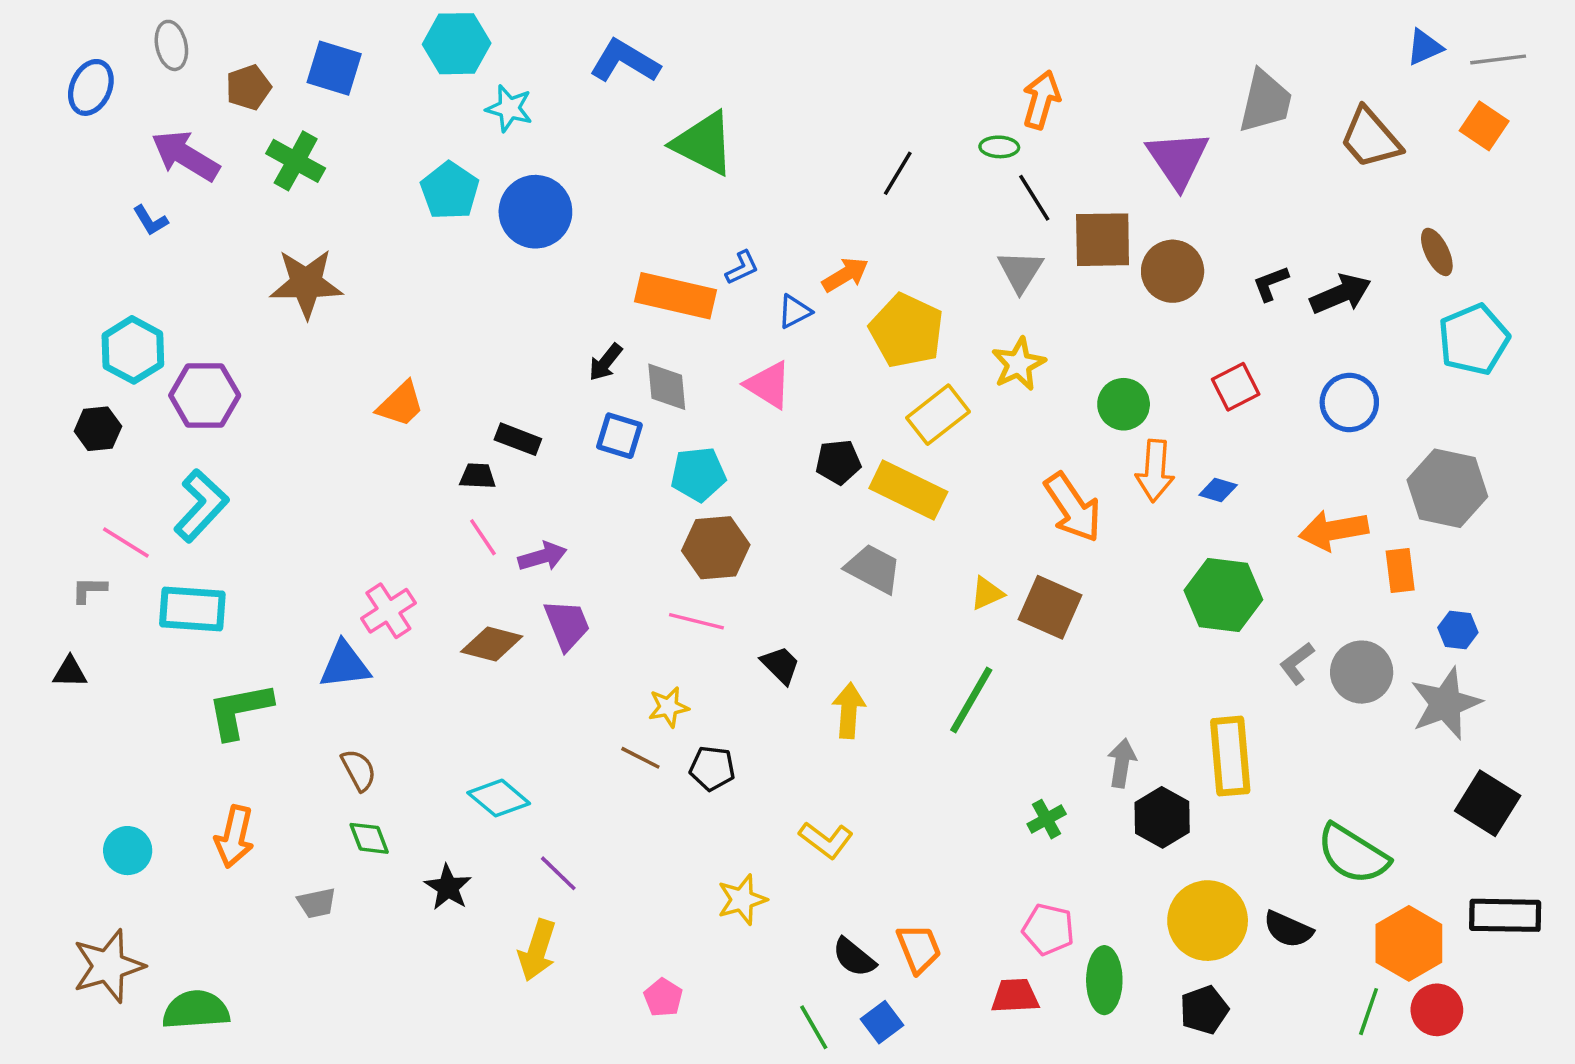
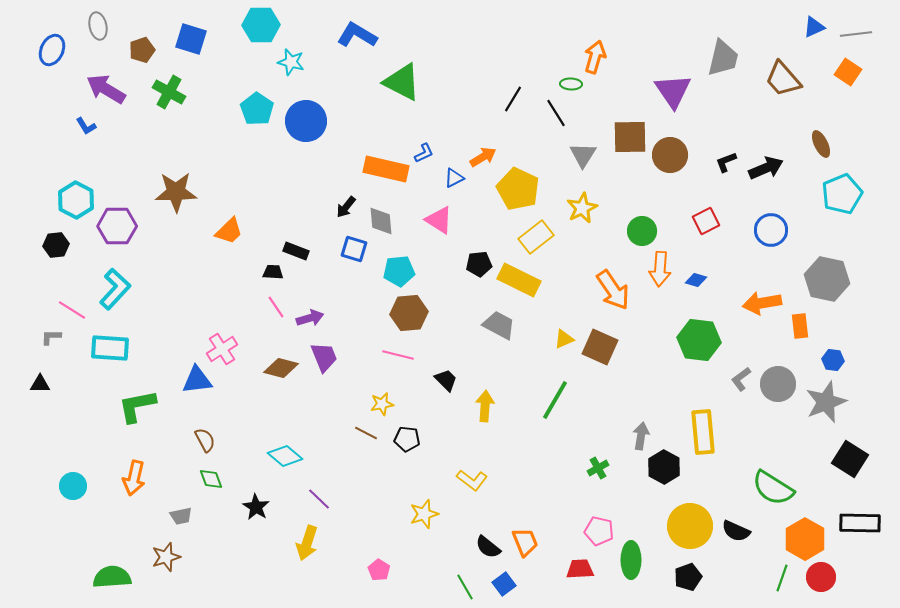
black line: (1034, 198) -> (556, 113), moved
brown star: (306, 283) -> (176, 192), moved
brown star: (108, 966) -> (166, 557), moved, size x0.7

